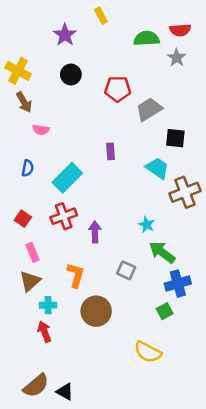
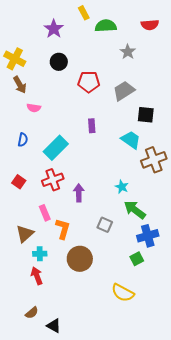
green semicircle: (147, 38) -> (106, 26), moved
gray star: (177, 58) -> (128, 52), moved
red pentagon: (118, 89) -> (89, 82), moved
pink rectangle: (32, 252) -> (45, 213), moved
brown semicircle: (36, 386) -> (32, 313), moved, size x0.6

